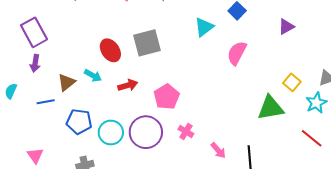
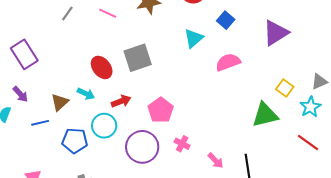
purple triangle: (286, 27) -> (276, 33), size x1.6
pink semicircle: (237, 53) -> (228, 62), turned 45
purple arrow: (35, 63) -> (20, 94), moved, turned -48
cyan circle: (111, 132) -> (104, 126), moved

